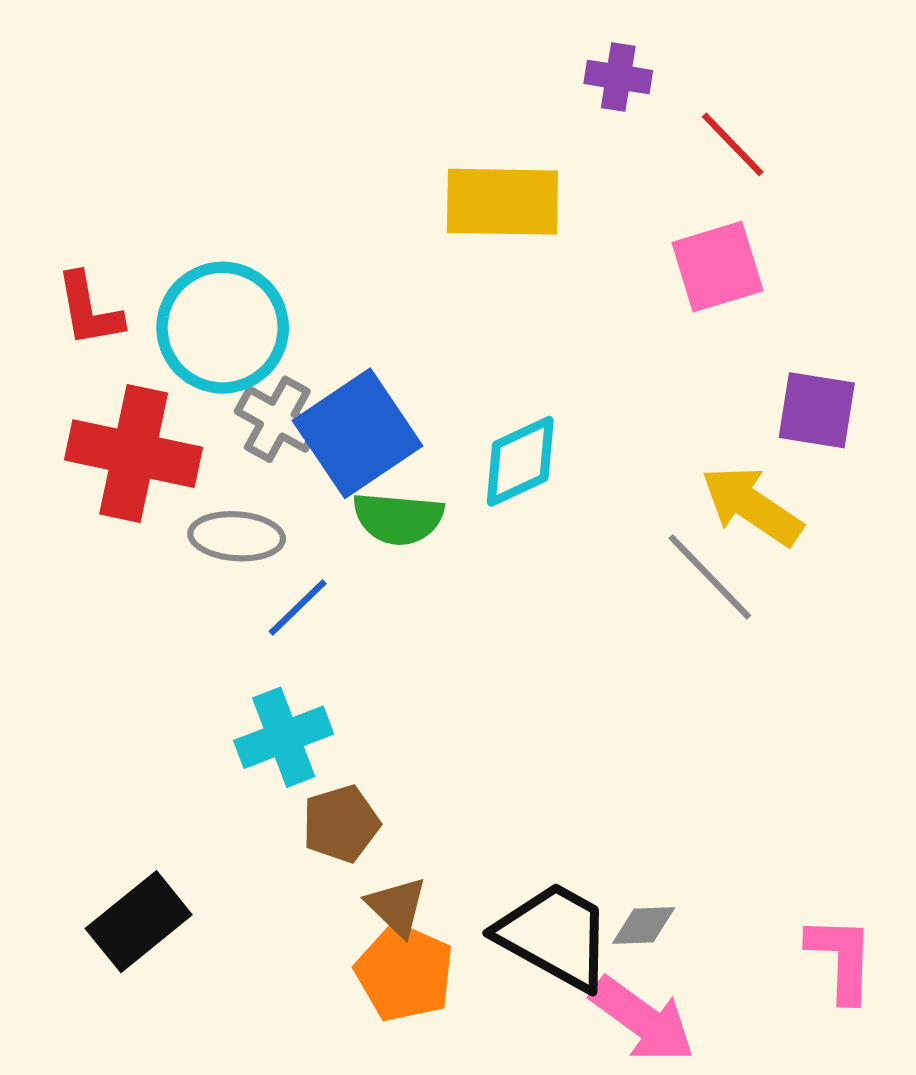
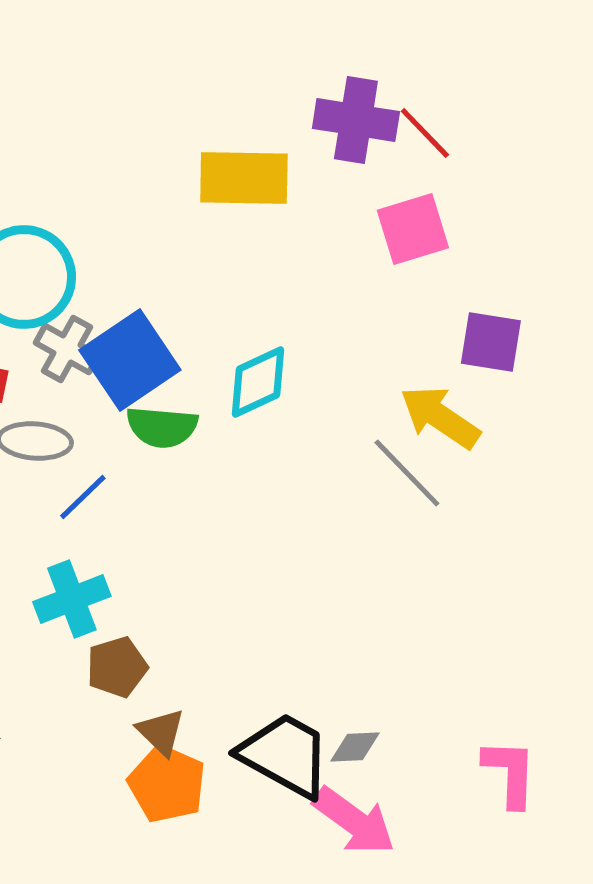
purple cross: (618, 77) -> (356, 120), moved, size x1.6

